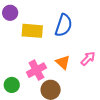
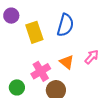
yellow rectangle: (32, 31) -> (34, 32), turned 70

